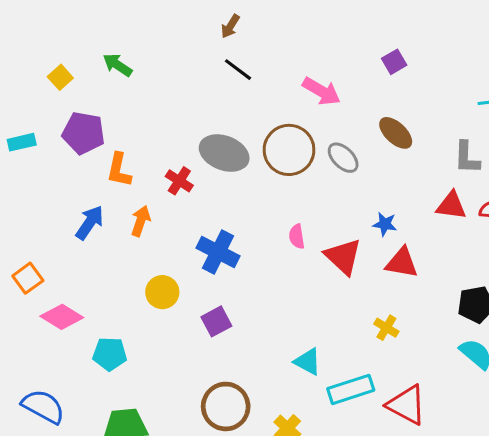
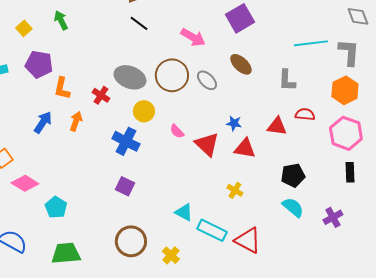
purple square: (394, 62) -> (240, 18), size x1.8
green arrow: (117, 65) -> (61, 20), turned 30
red triangle: (451, 206) -> (277, 126), moved
pink semicircle: (297, 236) -> (177, 131), turned -35
yellow circle: (162, 292) -> (144, 111), moved
purple square: (216, 321) -> (125, 186), turned -36
cyan pentagon: (110, 354) -> (56, 207), turned 30
cyan rectangle: (351, 389) -> (212, 230), turned 44

